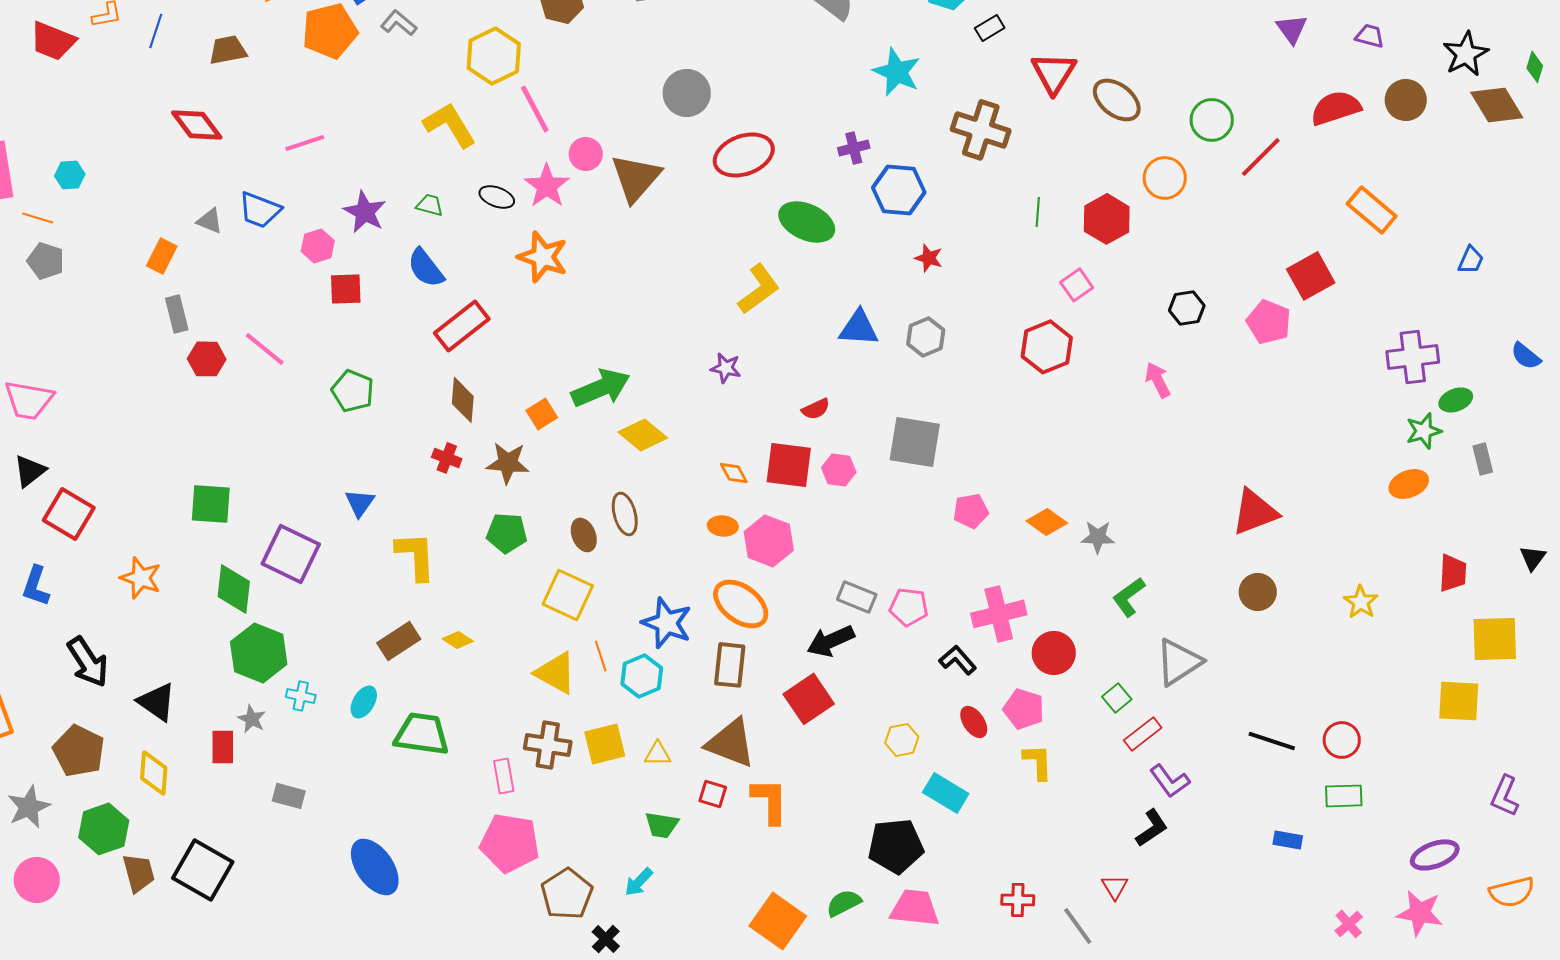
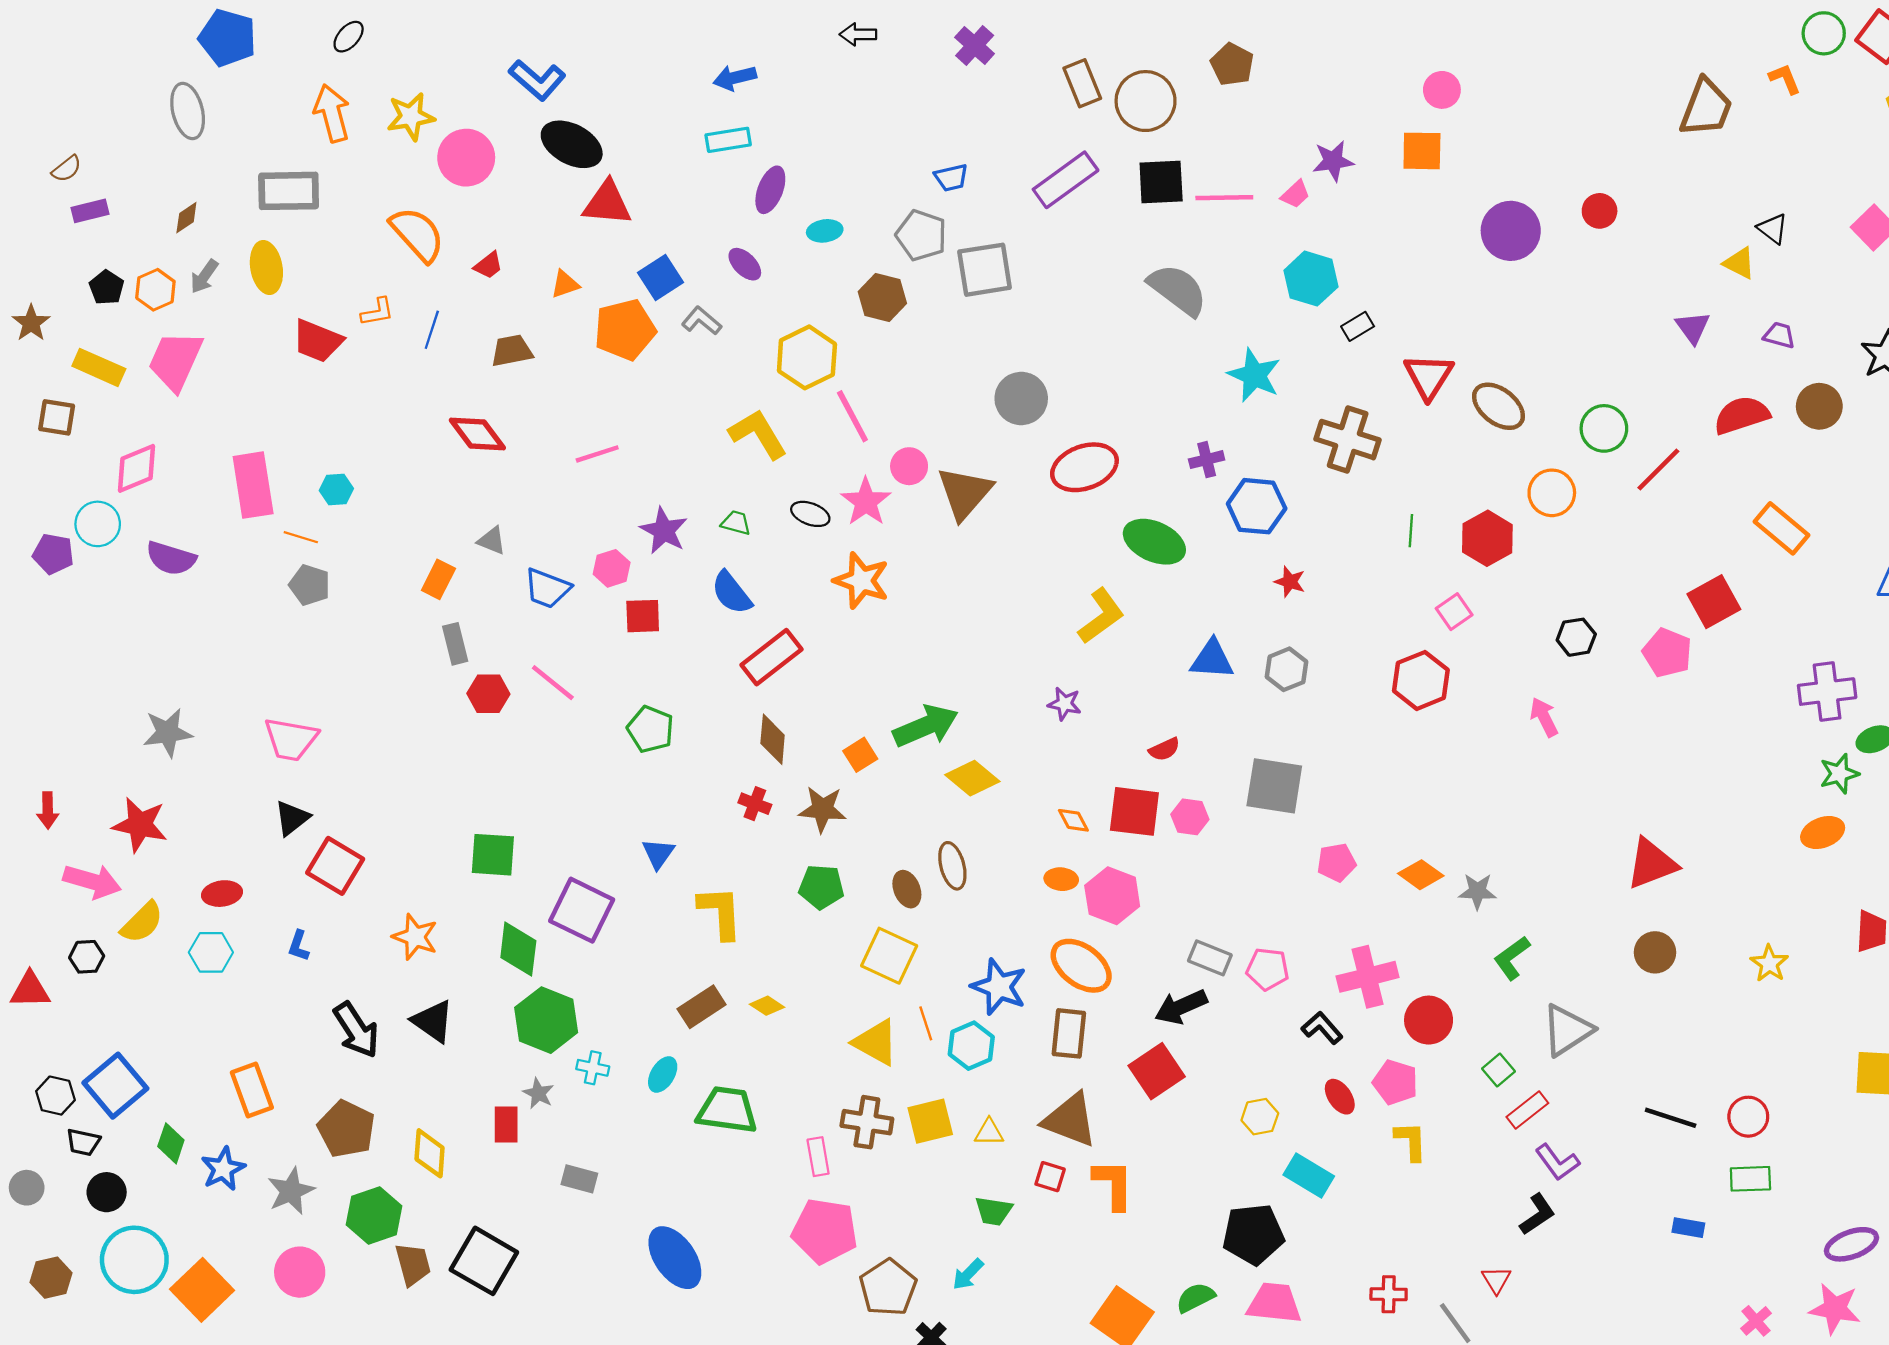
blue trapezoid: (260, 210) -> (547, 588), moved
blue L-shape: (36, 586) -> (299, 946), size x0.7
black triangle: (157, 702) -> (433, 1021), moved

